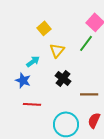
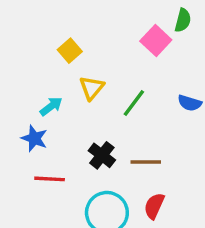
green line: (86, 43) -> (134, 103), moved
black cross: (63, 78) -> (102, 155), moved

